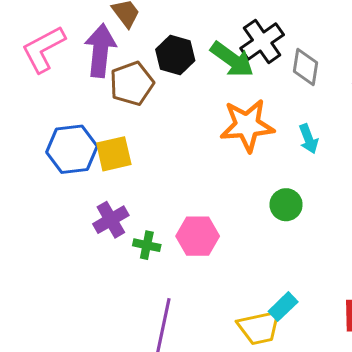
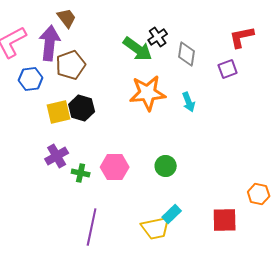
black cross: (262, 41) -> (158, 37), size x0.7
black hexagon: (175, 55) -> (82, 108), moved
blue hexagon: (72, 149) -> (31, 79), moved, size x0.7
green circle: (286, 205) -> (166, 166), moved

